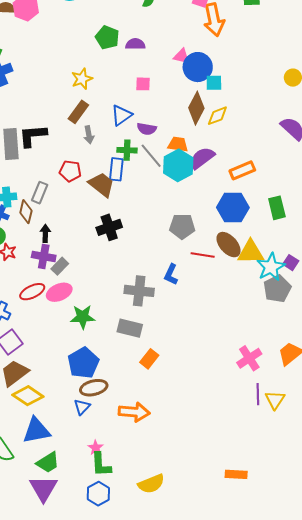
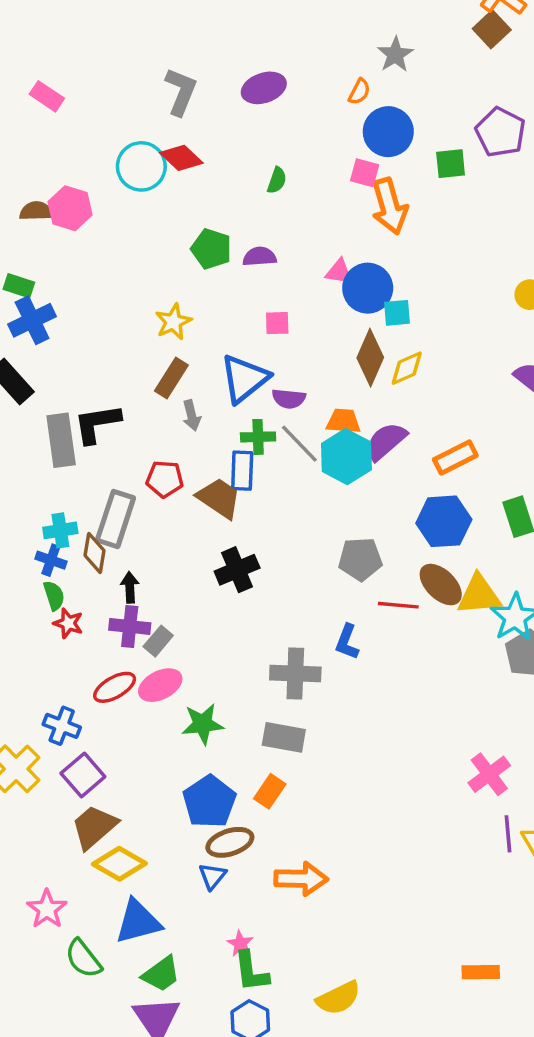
blue triangle: (121, 115) -> (245, 379), size x1.4
gray rectangle: (40, 193) -> (115, 519), size x1.5
orange rectangle: (149, 359) -> (270, 791), moved

